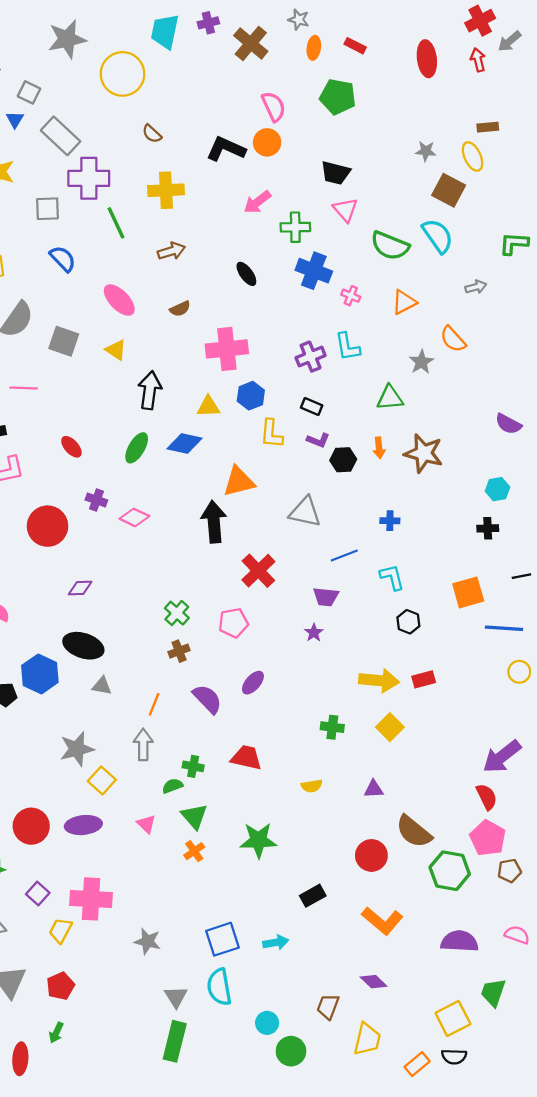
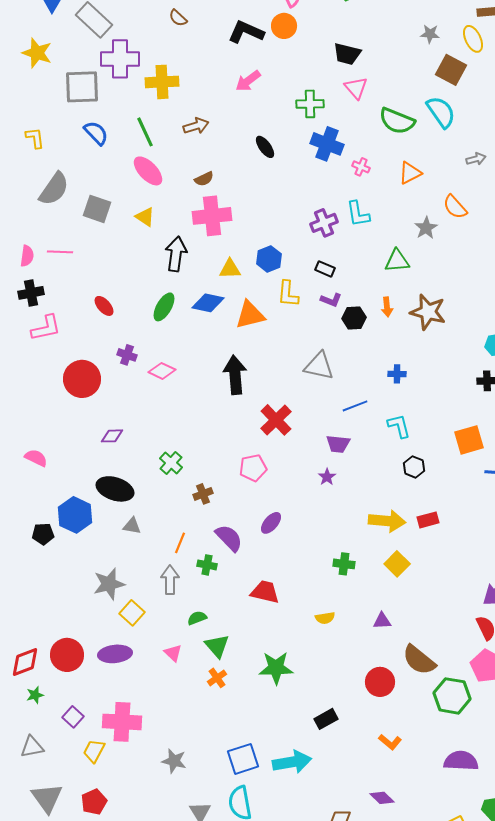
yellow cross: (166, 190) -> (162, 82), moved
pink arrow: (257, 202) -> (248, 81), moved
gray square: (48, 209) -> (82, 87), size x1.5
green line: (116, 223) -> (145, 132), moved
pink cross: (227, 349) -> (212, 216), moved
orange triangle: (239, 482) -> (250, 315), moved
green cross: (177, 613) -> (171, 463), moved
green cross: (193, 766) -> (207, 565), moved
orange L-shape: (382, 921) -> (390, 742), size x0.6
cyan arrow: (276, 942) -> (292, 762), size x1.6

